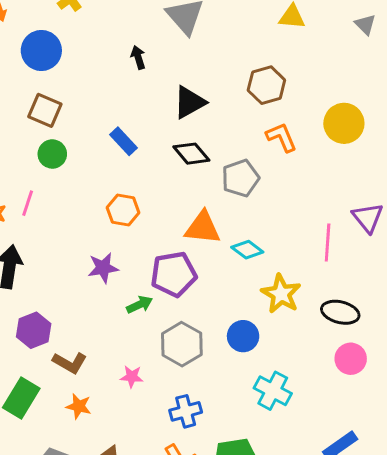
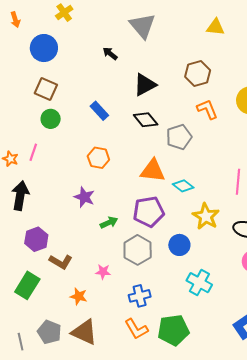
black arrow: (138, 57) -> (110, 54), turned -35
purple star: (103, 268) -> (84, 197), turned 30
purple pentagon: (174, 274) -> (149, 212), moved
orange star: (79, 406) -> (79, 296), moved

